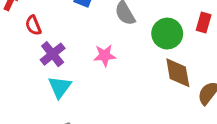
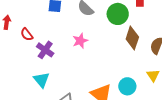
brown diamond: (178, 73) -> (132, 38), turned 45
cyan triangle: (60, 87) -> (41, 80), moved

